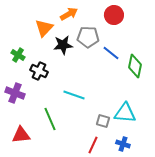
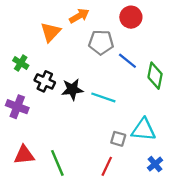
black star: (63, 45) -> (72, 89), moved
cyan line: (74, 95) -> (103, 97), moved
green line: (50, 119) -> (57, 163), moved
blue cross: (123, 144) -> (155, 164), moved, turned 32

